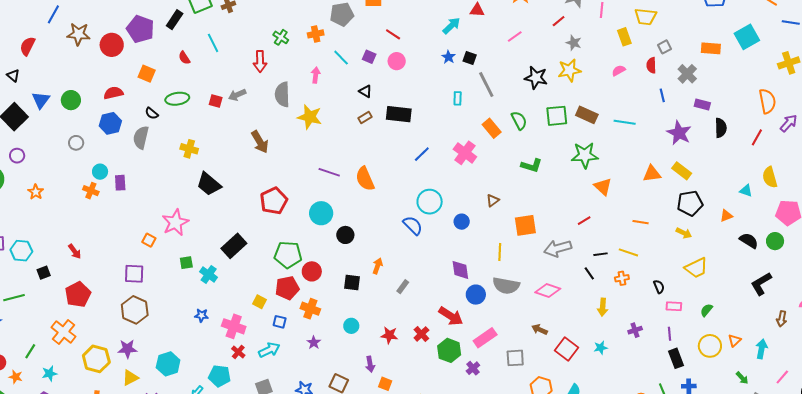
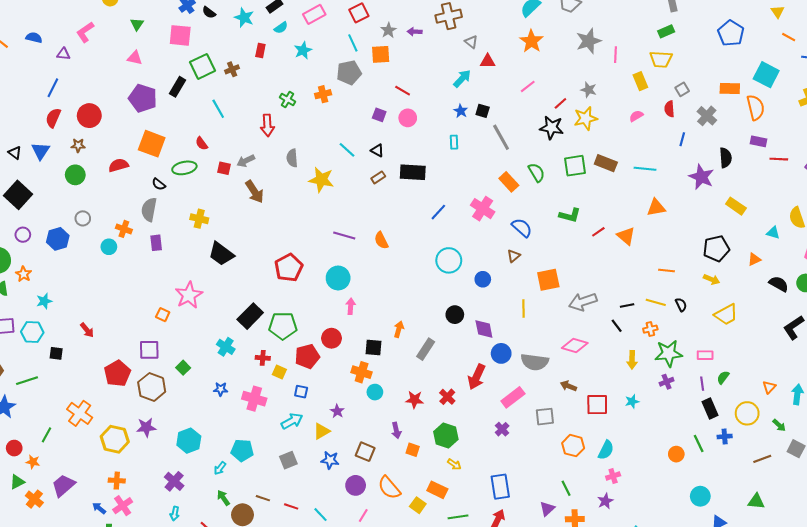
red line: (559, 21) -> (560, 103), moved
brown star: (78, 34) -> (78, 145), moved, size x0.6
cyan square: (747, 37) -> (766, 75), turned -30
red circle: (112, 45) -> (89, 116), moved
red semicircle: (27, 46) -> (53, 118), moved
red semicircle: (184, 58) -> (202, 143), moved
cyan line: (341, 58) -> (347, 150), moved
orange square: (147, 74) -> (152, 144), size x1.5
pink arrow: (316, 75) -> (351, 306), moved
gray semicircle: (282, 94) -> (292, 158), size x0.7
blue line: (662, 95) -> (682, 139), turned 32
cyan rectangle: (458, 98) -> (454, 142), moved
blue triangle: (41, 100) -> (40, 151), moved
orange semicircle: (767, 101) -> (755, 107), moved
purple rectangle: (702, 105) -> (758, 141), moved
blue hexagon: (110, 123) -> (58, 239), moved
black semicircle: (721, 128) -> (726, 158), moved
red line: (757, 137) -> (779, 159), moved, turned 66
brown arrow: (260, 142) -> (255, 192), moved
green star: (585, 155) -> (669, 353), moved
green L-shape: (531, 165) -> (570, 215), moved
yellow rectangle: (682, 171) -> (736, 206), moved
orange triangle: (652, 174) -> (656, 208), moved
orange semicircle: (365, 179) -> (381, 240), size x0.7
purple rectangle: (120, 183) -> (156, 243), moved
orange cross: (91, 191) -> (124, 229), moved
orange star: (36, 192) -> (24, 274), moved
red line: (584, 221) -> (598, 232), moved
blue semicircle: (413, 225) -> (522, 228), moved
black circle: (345, 235) -> (455, 315), moved
green pentagon: (288, 255) -> (283, 326), moved
green square: (186, 263) -> (183, 368), moved, turned -32
black square: (44, 273) -> (56, 353), turned 32
gray semicircle: (506, 286) -> (535, 362), moved
gray rectangle: (403, 287) -> (426, 349), size x1.5
black semicircle: (659, 287) -> (681, 305), moved
red pentagon: (78, 294) -> (117, 373), moved
orange cross: (310, 309) -> (362, 372), moved
green semicircle: (706, 310) -> (723, 377), moved
red arrow: (451, 316) -> (477, 377), turned 85
yellow circle: (710, 346) -> (747, 413), moved
red square: (567, 349) -> (597, 405), turned -35
green hexagon: (449, 350) -> (446, 436), moved
red cross: (238, 352) -> (263, 358), moved, turned -32
cyan star: (49, 374) -> (44, 301), moved
yellow triangle: (130, 378) -> (321, 431), moved

